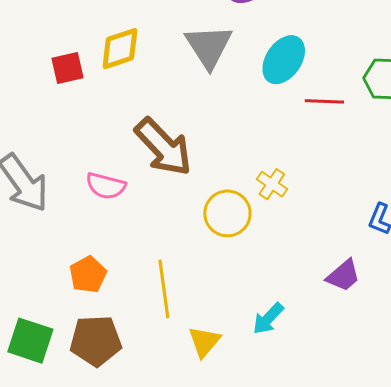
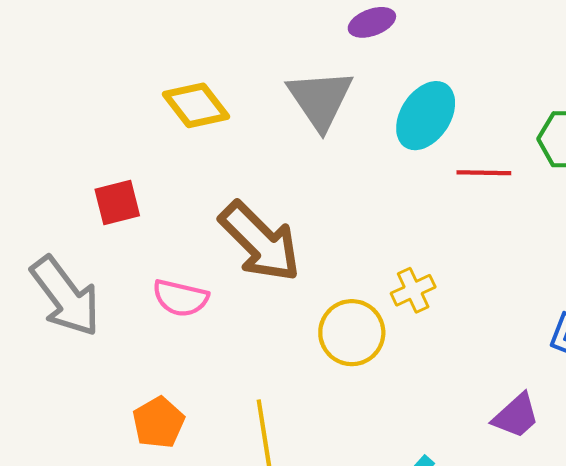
yellow diamond: (120, 49) -> (196, 105), turned 72
red square: (67, 68) -> (117, 202), moved
yellow cross: (272, 184) -> (413, 290), turned 32

